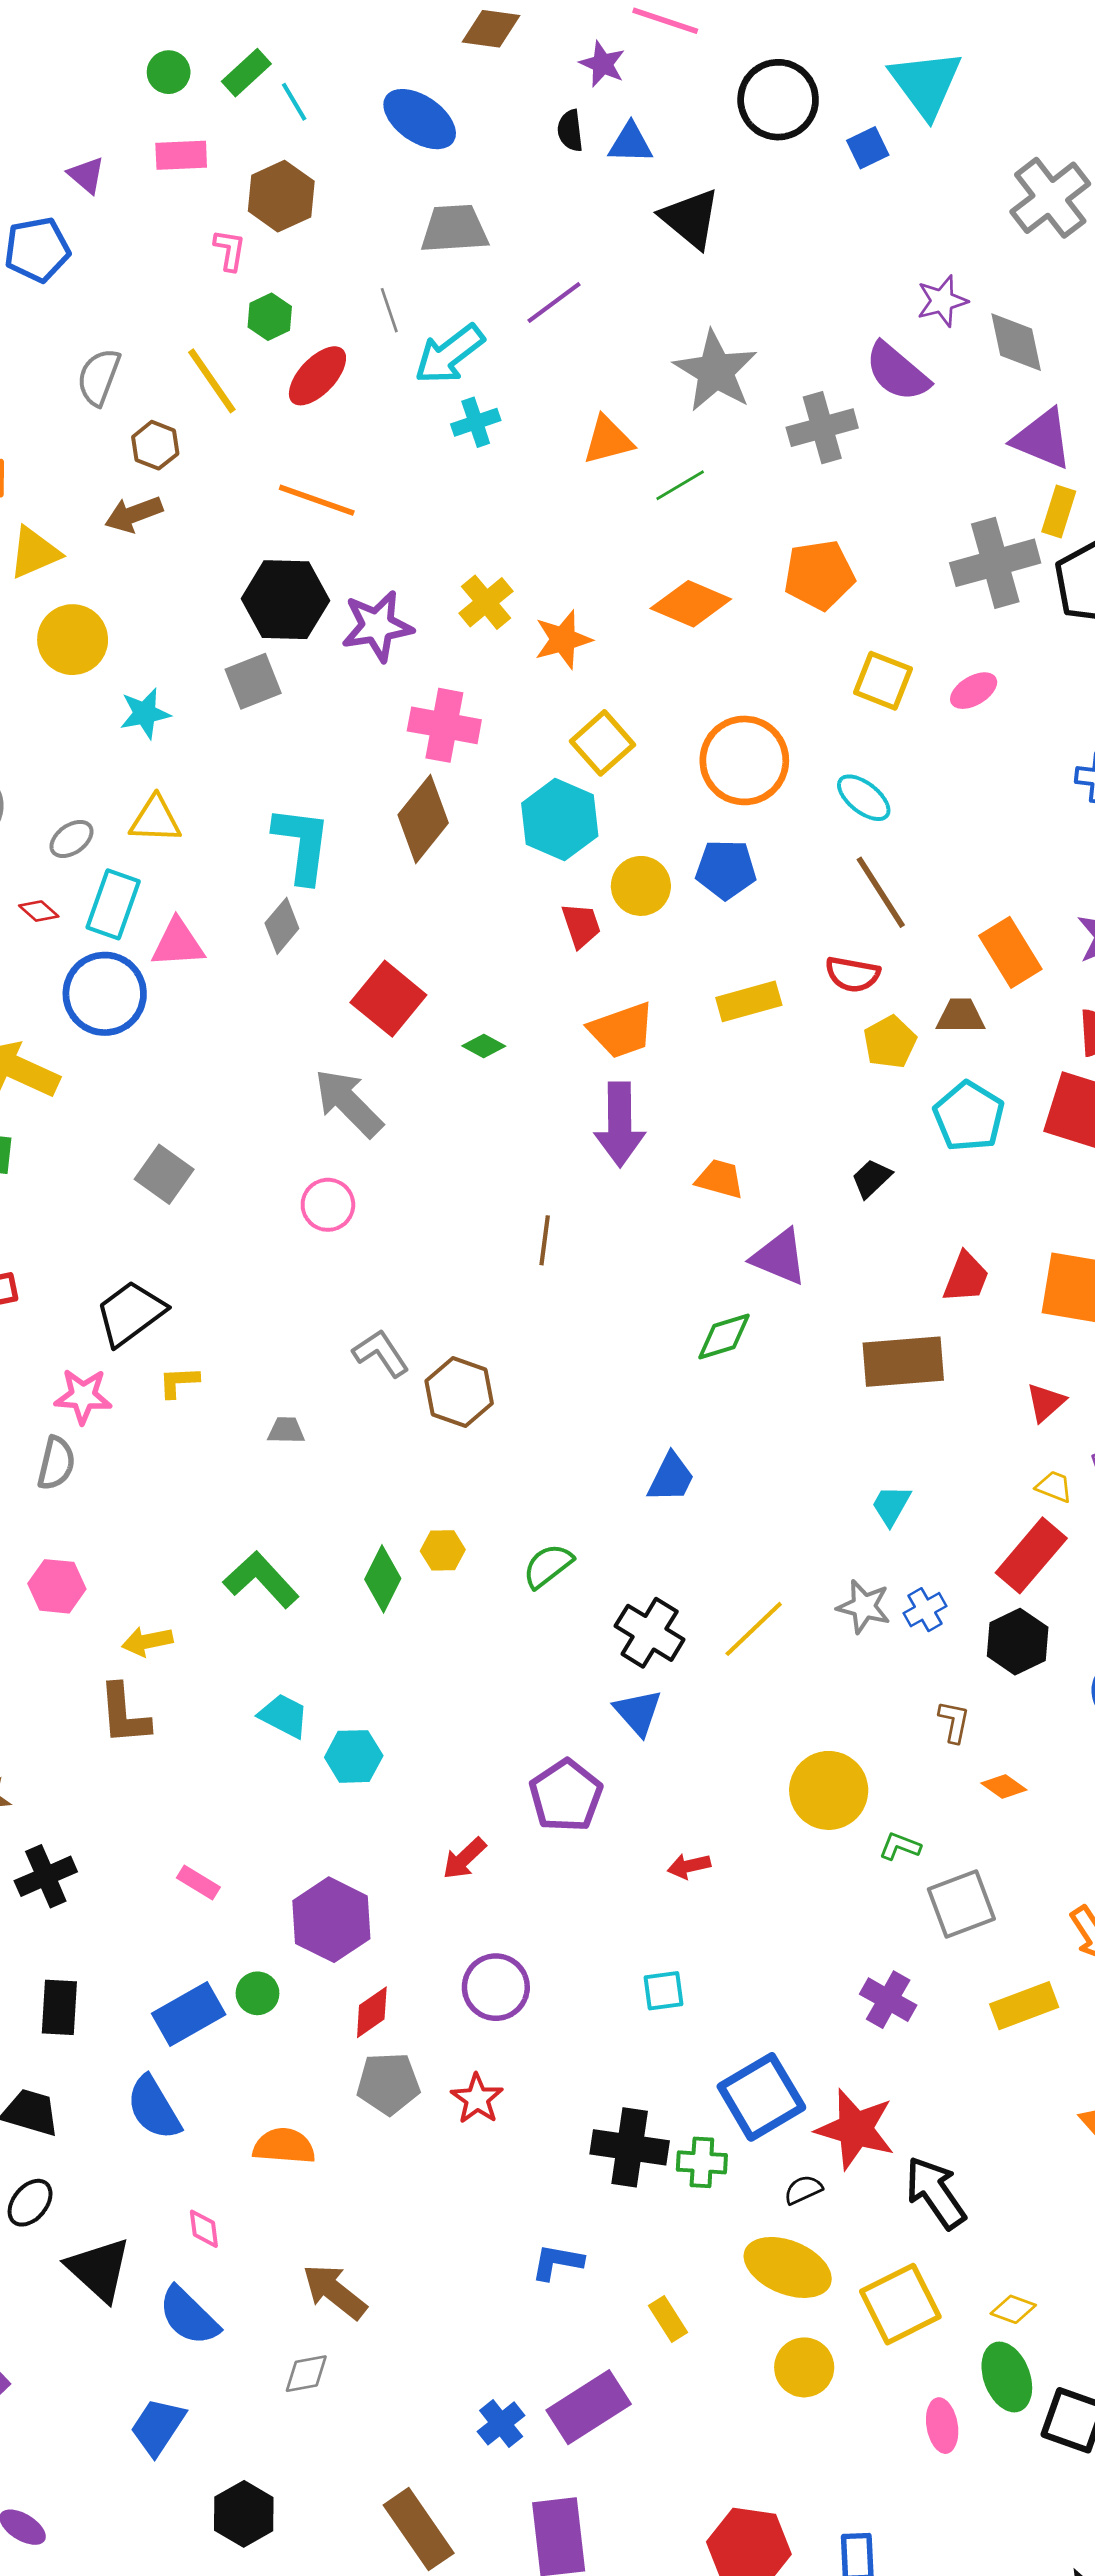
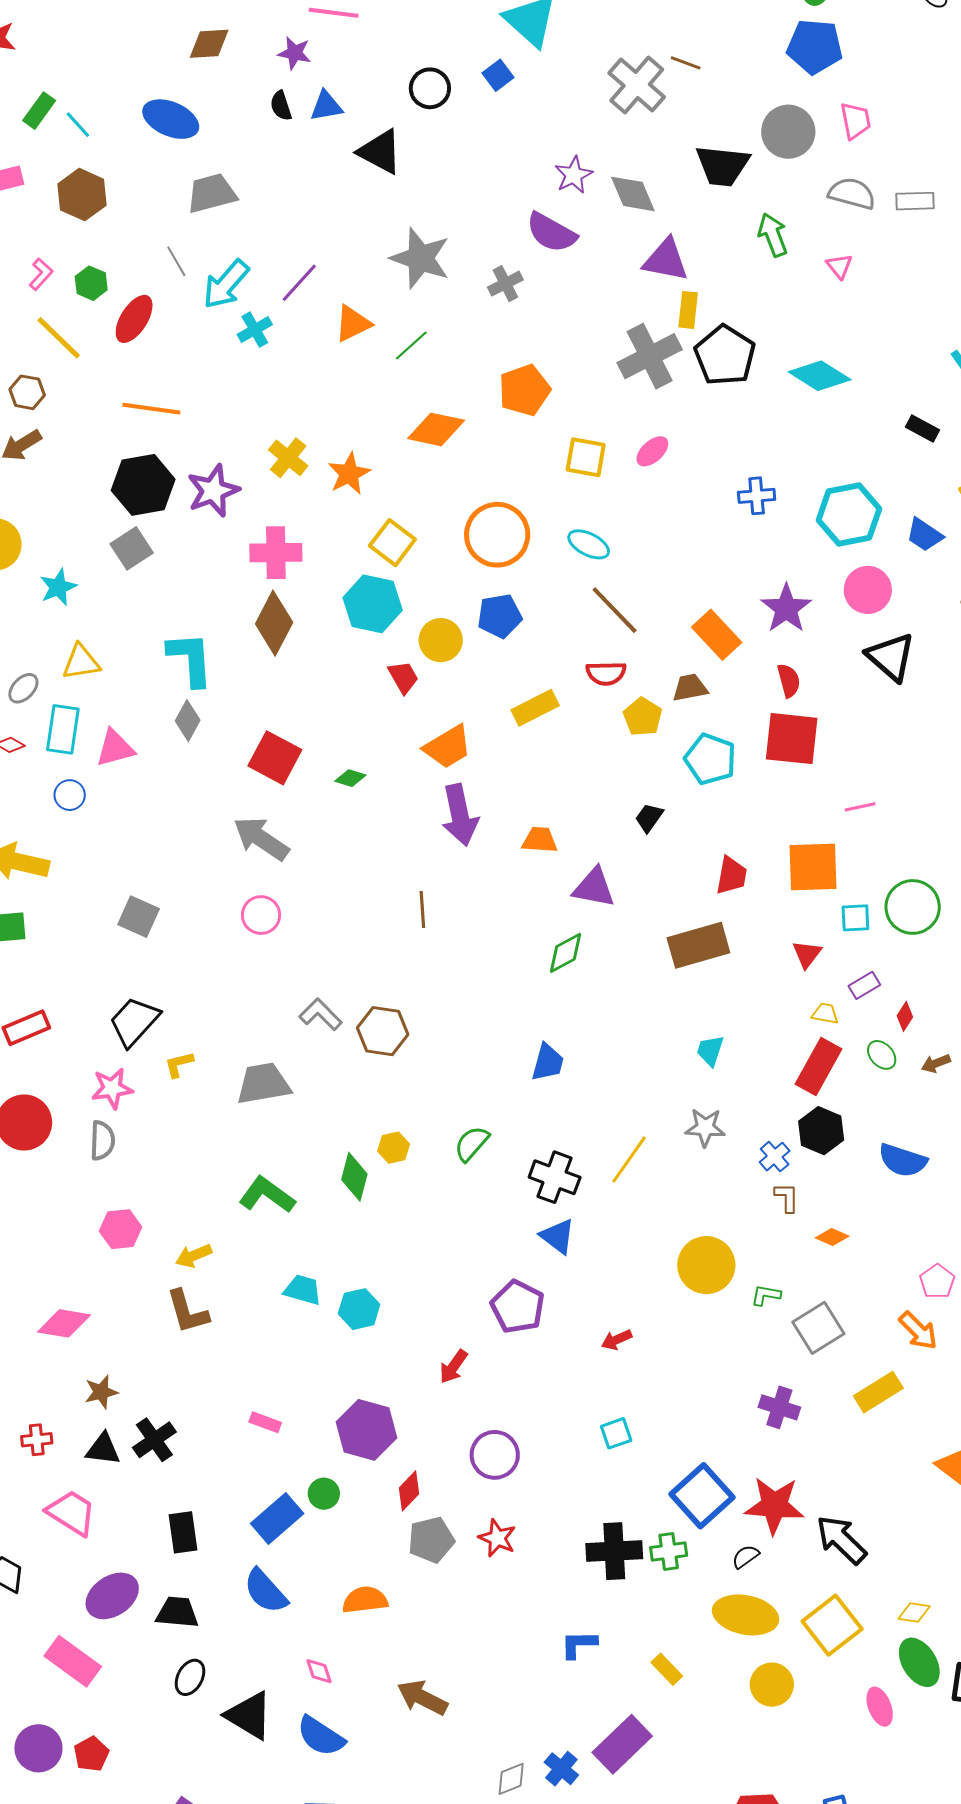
black circle: (778, 100) -> (430, 88), moved, size x0.7
pink L-shape: (230, 250) -> (41, 274), moved, turned 44
purple line: (554, 303) -> (299, 283), moved
gray cross: (822, 428) -> (505, 284), size x0.7
blue circle: (105, 994) -> (70, 795), size x0.5
gray trapezoid: (286, 1430) -> (263, 1084), size x2.0
blue cross: (925, 1610) -> (775, 1157), moved
gray diamond: (306, 2374) -> (511, 1779), moved

